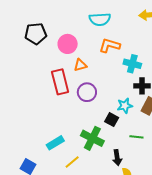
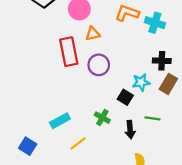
cyan cross: (132, 64) -> (155, 23), moved
green cross: (92, 138) -> (102, 118), size x0.6
black arrow: (117, 158) -> (130, 130), moved

